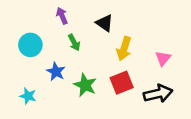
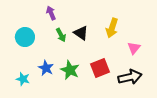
black triangle: (105, 23) -> (81, 33), moved
yellow arrow: (124, 49) -> (112, 28), moved
blue star: (56, 72) -> (46, 68), moved

